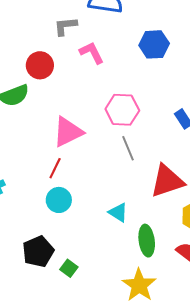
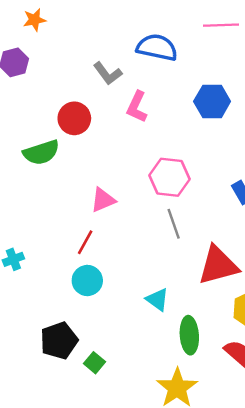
gray L-shape: (65, 26) -> (108, 73), turned -125
pink L-shape: (92, 53) -> (137, 107), turned -132
pink triangle: (68, 132) -> (103, 200), size x0.7

